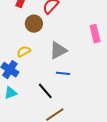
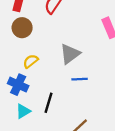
brown circle: (34, 24) -> (22, 28), moved
black line: (45, 91) -> (49, 103), moved, turned 66

